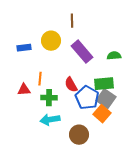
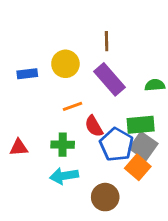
brown line: (72, 21) -> (107, 41), moved
orange line: (40, 79) -> (73, 106), moved, turned 64
red triangle: (24, 90) -> (19, 147), moved

